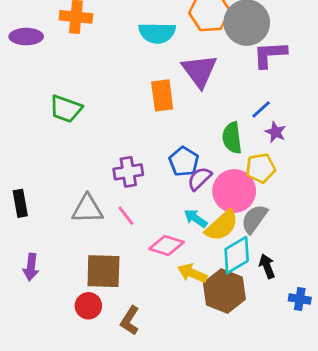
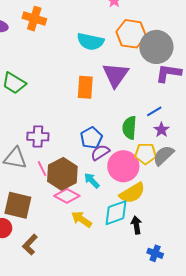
purple cross: (128, 172) -> (38, 137), moved
gray semicircle: (254, 219) -> (164, 155), moved
yellow semicircle: (222, 226) -> (132, 193), moved
brown hexagon: (224, 291) -> (62, 174), moved

